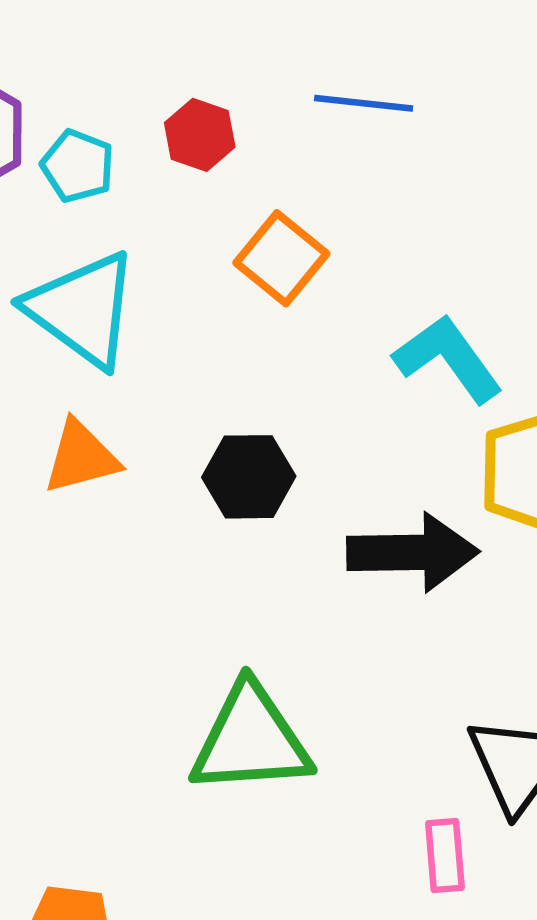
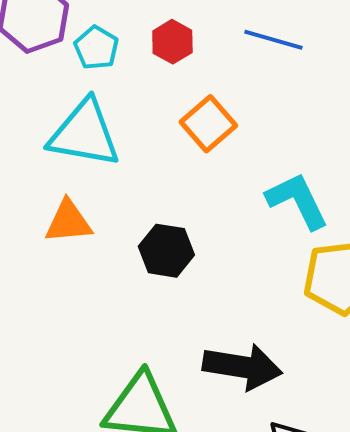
cyan triangle: (82, 309) -> (84, 134), turned -36
black arrow: (413, 552) -> (242, 367), moved

